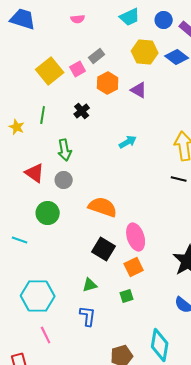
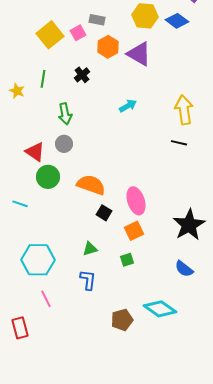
gray rectangle: (97, 56) -> (97, 20), turned 49
purple triangle: (139, 90) -> (139, 54), size x1.5
red triangle: (35, 173) -> (35, 152), moved
orange semicircle: (103, 207) -> (91, 185), moved
black square: (104, 249) -> (104, 213), size x0.7
cyan diamond: (160, 345) -> (160, 309), turned -64

